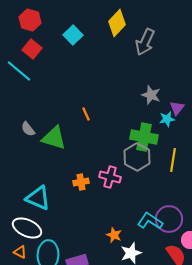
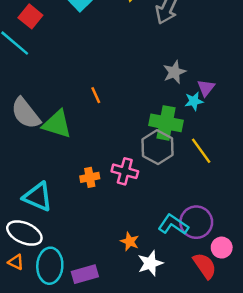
gray star: (151, 95) -> (174, 72), turned 30
gray semicircle: (28, 129) -> (26, 113), size x1.8
yellow line: (173, 160) -> (201, 151), turned -45

